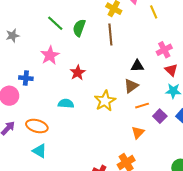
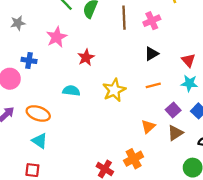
gray star: (13, 36) -> (18, 23), moved
pink cross: (164, 50) -> (152, 21), moved
black triangle: (137, 66) -> (152, 54), turned -32
brown triangle: (131, 86) -> (175, 133), moved
orange line: (142, 106) -> (153, 85), moved

